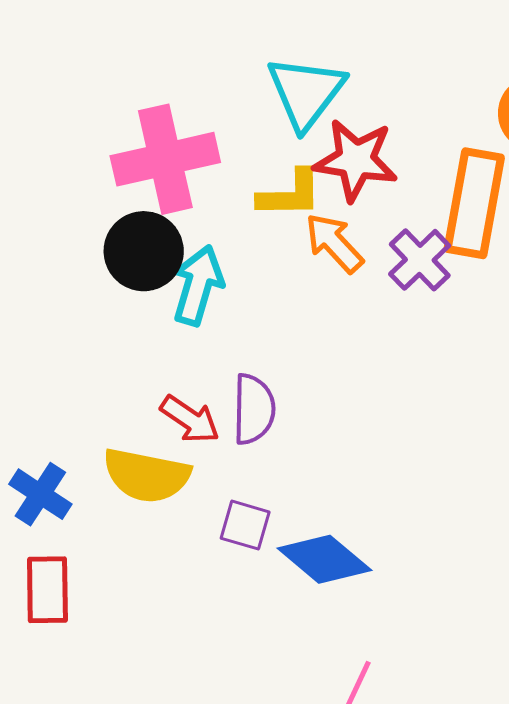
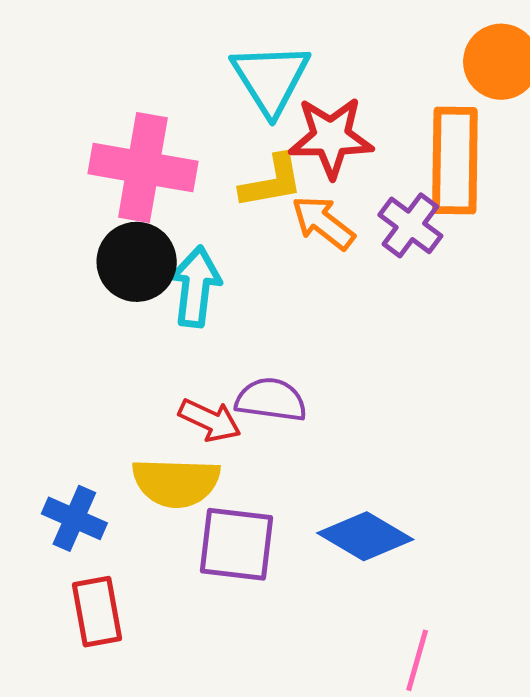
pink cross: (165, 159) -> (143, 168), turned 32
purple semicircle: (254, 409) -> (271, 400), turned -74
purple square: (245, 525) -> (237, 544), moved, size x1.6

